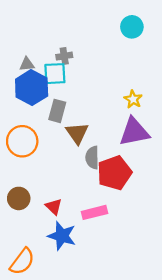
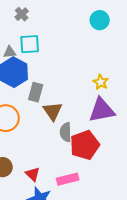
gray cross: (64, 56) -> (22, 14), moved, turned -32
cyan square: (55, 74) -> (30, 44), moved

